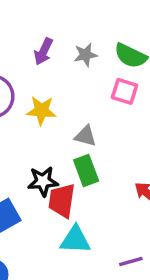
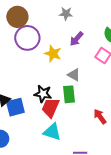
purple arrow: (43, 51) -> (77, 39), moved
gray star: (86, 55) -> (66, 14), moved

